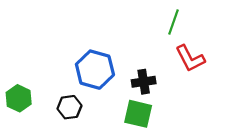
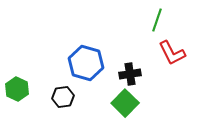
green square: (138, 114) -> (125, 103), turned 32

